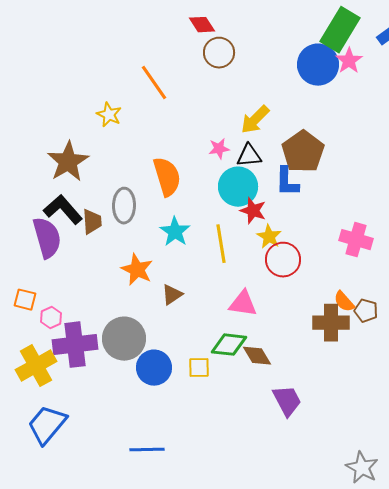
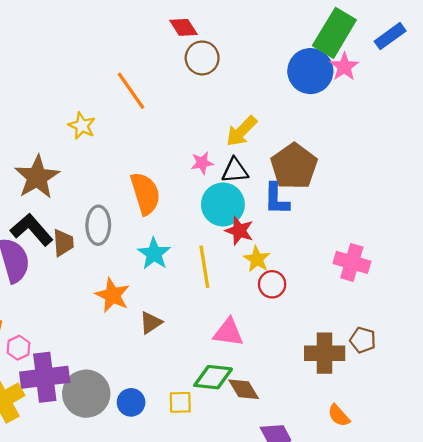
red circle: (283, 260) -> (272, 284), size x0.7
orange semicircle: (344, 302) -> (339, 415), moved
gray circle: (124, 339) -> (86, 394), moved
blue circle: (154, 368) -> (131, 402), size x0.7

